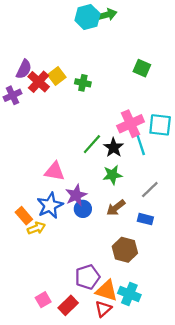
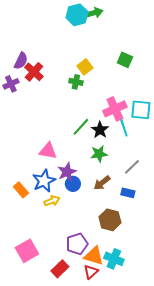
yellow square: (57, 76) -> (85, 67), moved
green cross: (83, 83) -> (76, 82), moved
yellow arrow: (36, 228) -> (52, 201), moved
pink square: (43, 300) -> (27, 251), moved, size x1.6

